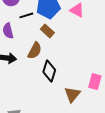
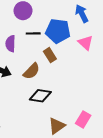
black diamond: (49, 71) -> (40, 96), turned 65

